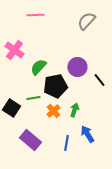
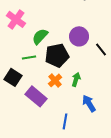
green line: (33, 98) -> (29, 57), moved
purple rectangle: (30, 140) -> (36, 96), moved
blue line: (66, 143) -> (65, 121), moved

